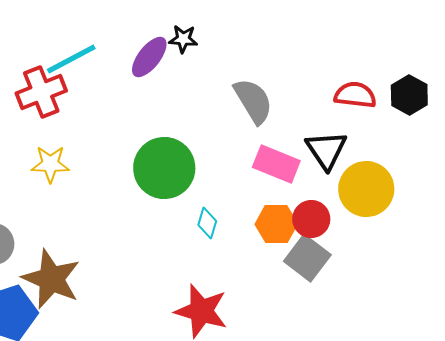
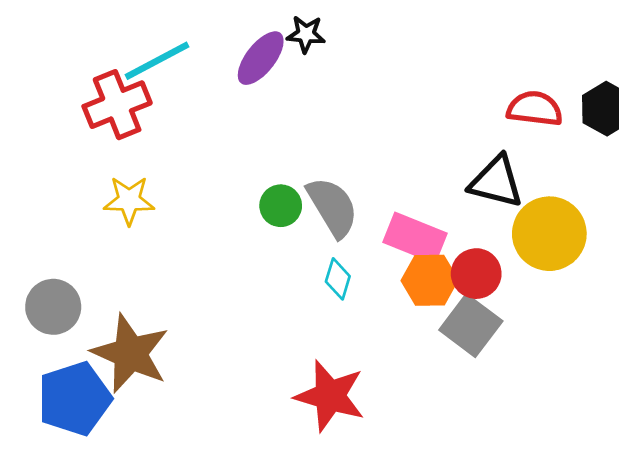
gray semicircle: (253, 101) -> (333, 207), moved
black triangle: (326, 150) -> (496, 182), turned -42
pink rectangle: (276, 164) -> (415, 238), moved
green circle: (164, 168) -> (281, 206), size x0.5

